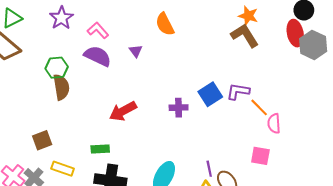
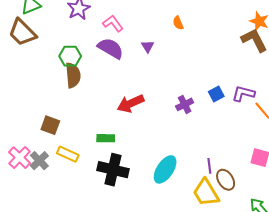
orange semicircle: (165, 24) -> (178, 23), size x0.6
blue square: (210, 94) -> (216, 94), size x0.7
purple cross: (179, 108) -> (185, 104), turned -30
brown square: (42, 140) -> (50, 125), turned 36

